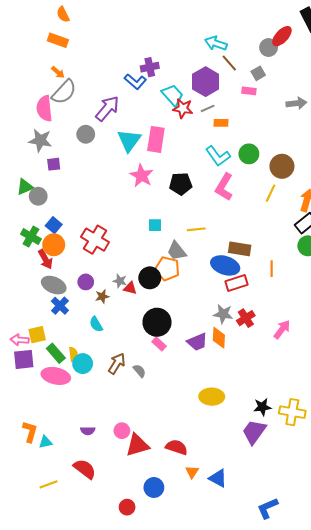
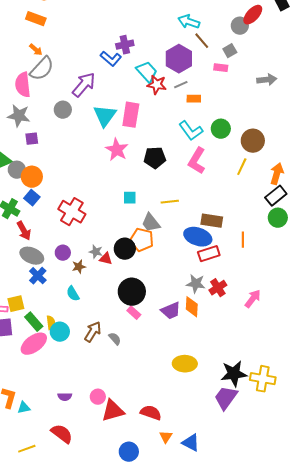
orange circle: (54, 245) -> (32, 177), moved
pink ellipse: (56, 376) -> (34, 344), turned -48
black star: (262, 407) -> (234, 374), size x1.5

